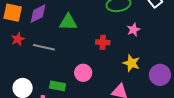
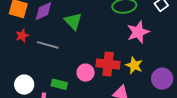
green triangle: (68, 22) -> (73, 21), turned 42
pink star: (133, 30) -> (138, 32), size x1.6
red cross: (103, 42) -> (108, 64), moved, size x1.6

